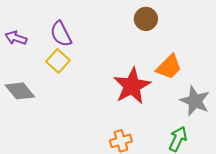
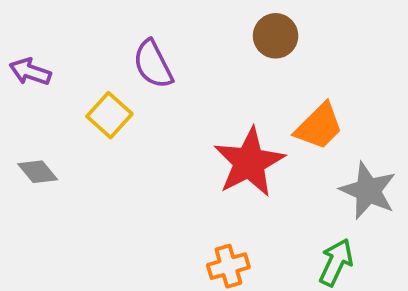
purple semicircle: (61, 34) -> (153, 64), moved
gray diamond: (20, 91) -> (38, 172), size x0.7

